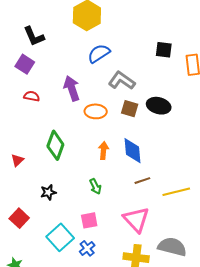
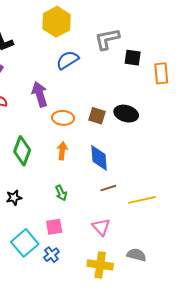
gray L-shape: (122, 81) -> (107, 39), moved, turned -48
orange arrow: (103, 150) -> (62, 151), moved
pink triangle: (136, 220) -> (101, 227), size x0.7
gray semicircle: (172, 247) -> (136, 255), size x0.7

